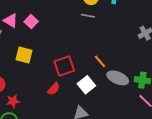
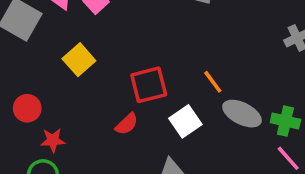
yellow square: (24, 55) -> (79, 60), turned 30

